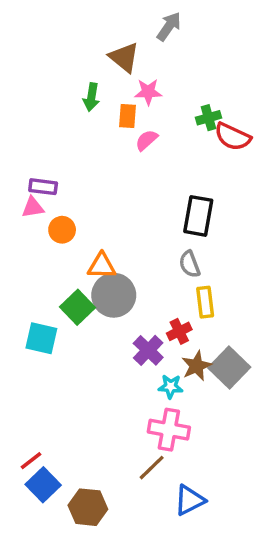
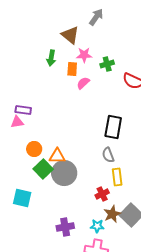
green cross: (209, 118) -> (107, 64), moved
orange circle: (62, 230) -> (34, 149), moved
green square: (78, 307) -> (43, 169), moved
purple cross: (148, 350) -> (65, 227), moved, turned 36

